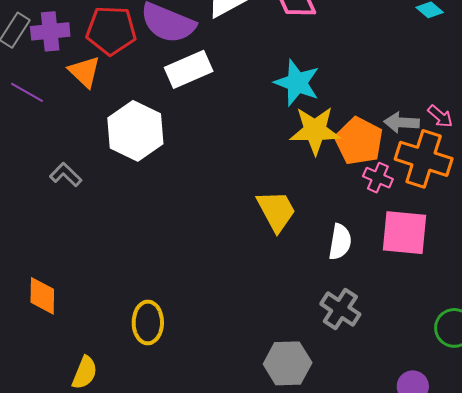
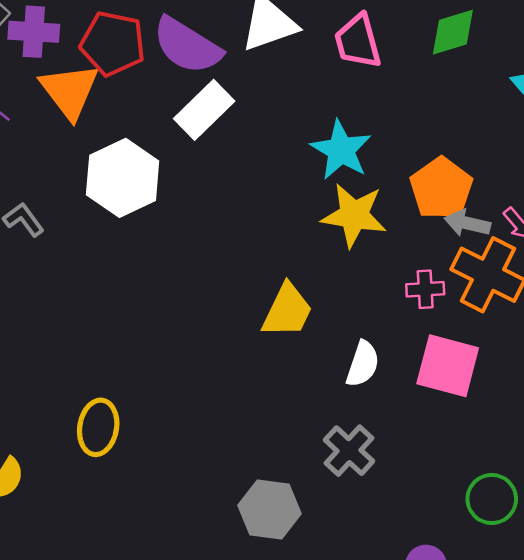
white rectangle: (189, 69) -> (204, 110), turned -30
orange triangle: (85, 72) -> (69, 91), size x1.4
orange pentagon: (359, 141) -> (441, 188), moved
pink cross: (378, 178) -> (425, 289), turned -36
yellow trapezoid: (276, 211) -> (287, 311), turned 45

